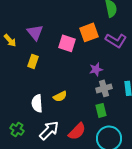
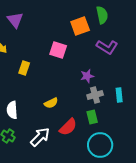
purple triangle: (35, 32) -> (15, 20), moved
orange square: (89, 32) -> (80, 26), moved
white semicircle: (37, 103) -> (12, 110), moved
red semicircle: (77, 131) -> (68, 127), moved

